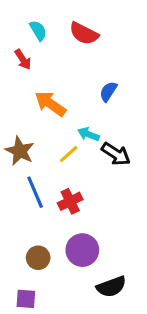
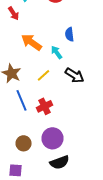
blue semicircle: (108, 91) -> (70, 34), turned -40
cyan arrow: (88, 134) -> (56, 52), moved, turned 32
black semicircle: (111, 287) -> (60, 162), moved

